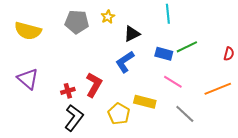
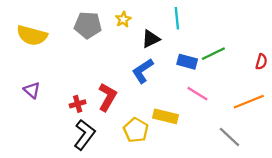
cyan line: (168, 14) -> (177, 18), moved
purple triangle: (28, 79) -> (32, 90), size x0.7
gray line: (185, 114) -> (229, 137), moved

